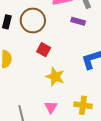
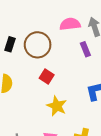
purple rectangle: (78, 21) -> (85, 49), turned 48

